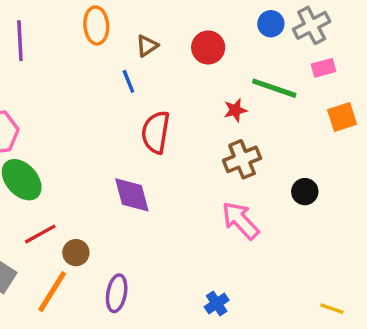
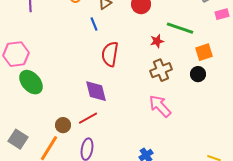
pink rectangle: (323, 68) -> (222, 14), moved
orange square: (342, 117) -> (204, 52), moved
black circle: (305, 192) -> (198, 74), moved
red line: (40, 234) -> (88, 118), moved

